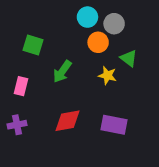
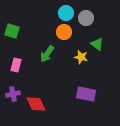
orange circle: (98, 42) -> (64, 32), moved
green square: (33, 45) -> (12, 31), moved
red diamond: (68, 121) -> (36, 104), moved, turned 75

